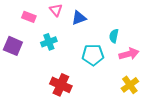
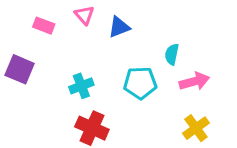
cyan cross: (49, 42) -> (81, 86), moved

